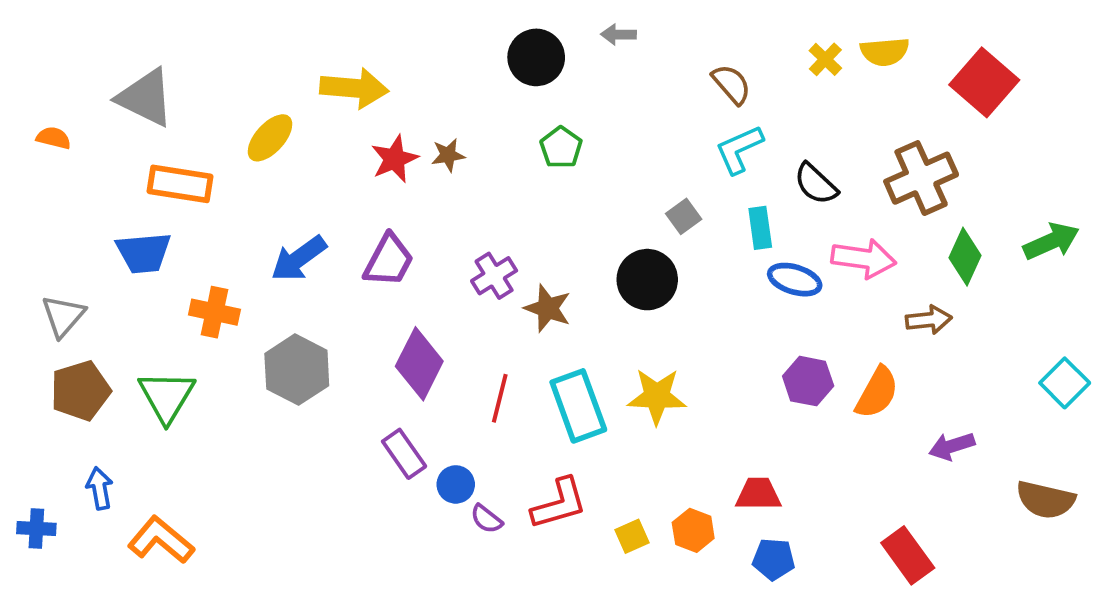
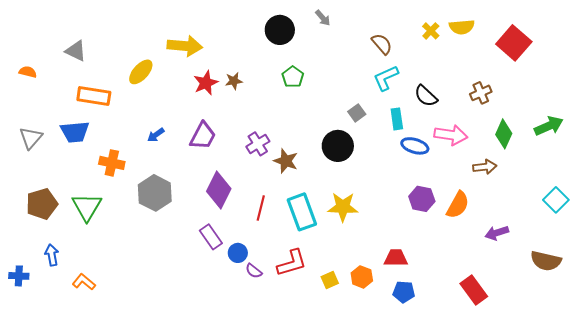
gray arrow: (619, 34) -> (323, 18), turned -132
gray triangle: (146, 98) -> (76, 51), size x0.7
brown cross: (921, 178) -> (481, 93), size x0.6
blue arrow: (299, 259) -> (156, 135), size x0.6
gray triangle: (63, 316) -> (31, 138), moved
orange L-shape: (161, 540) -> (84, 282), size x0.7

